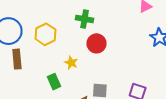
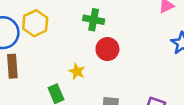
yellow hexagon: (45, 34) -> (35, 23), moved

